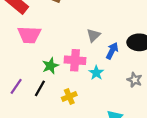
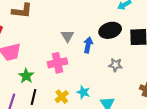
green star: (50, 66) -> (26, 76), moved
cyan star: (96, 73) -> (83, 92), moved

